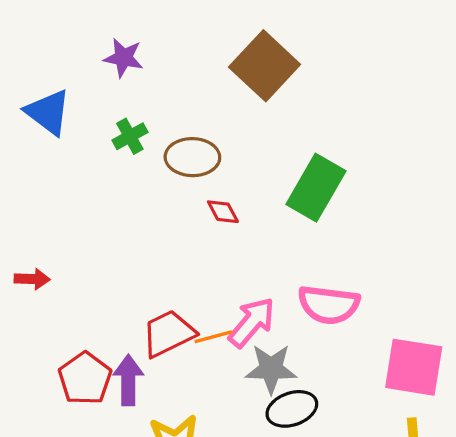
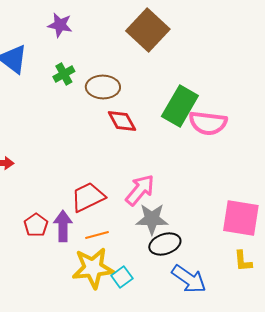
red diamond: (223, 212) -> (122, 121), size x1.4
pink semicircle: (329, 305) -> (208, 123), moved
orange line: (213, 337) -> (97, 235), moved
red pentagon: (85, 378) -> (36, 225), size x0.7

